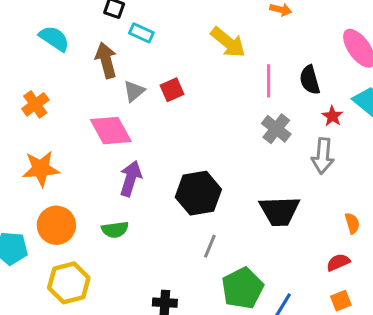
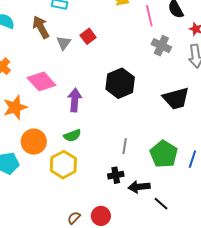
pink diamond: (111, 131) -> (42, 81), moved
black hexagon: (198, 193) -> (120, 83), moved
gray line: (210, 246) -> (125, 146), moved
yellow hexagon: (69, 283) -> (63, 165), moved

